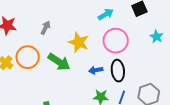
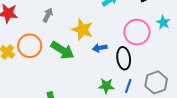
pink circle: (116, 41) -> (137, 32), moved
blue arrow: (96, 70) -> (100, 48), moved

